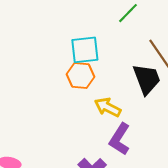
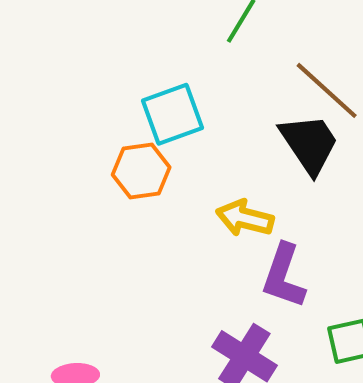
orange hexagon: (81, 76) -> (141, 171), moved

